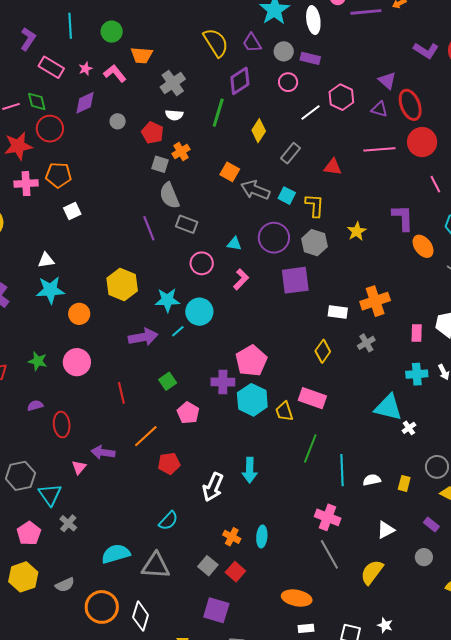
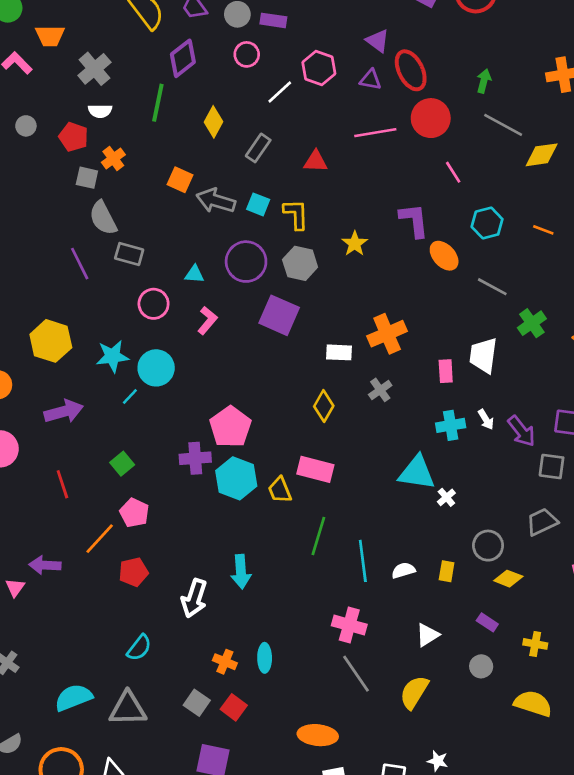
purple square: (295, 280) -> (279, 315), turned 36
purple arrow: (143, 337) -> (64, 411), moved
pink pentagon: (188, 413) -> (134, 513), moved

